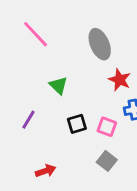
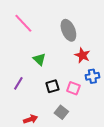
gray square: (107, 161) -> (61, 112), moved

